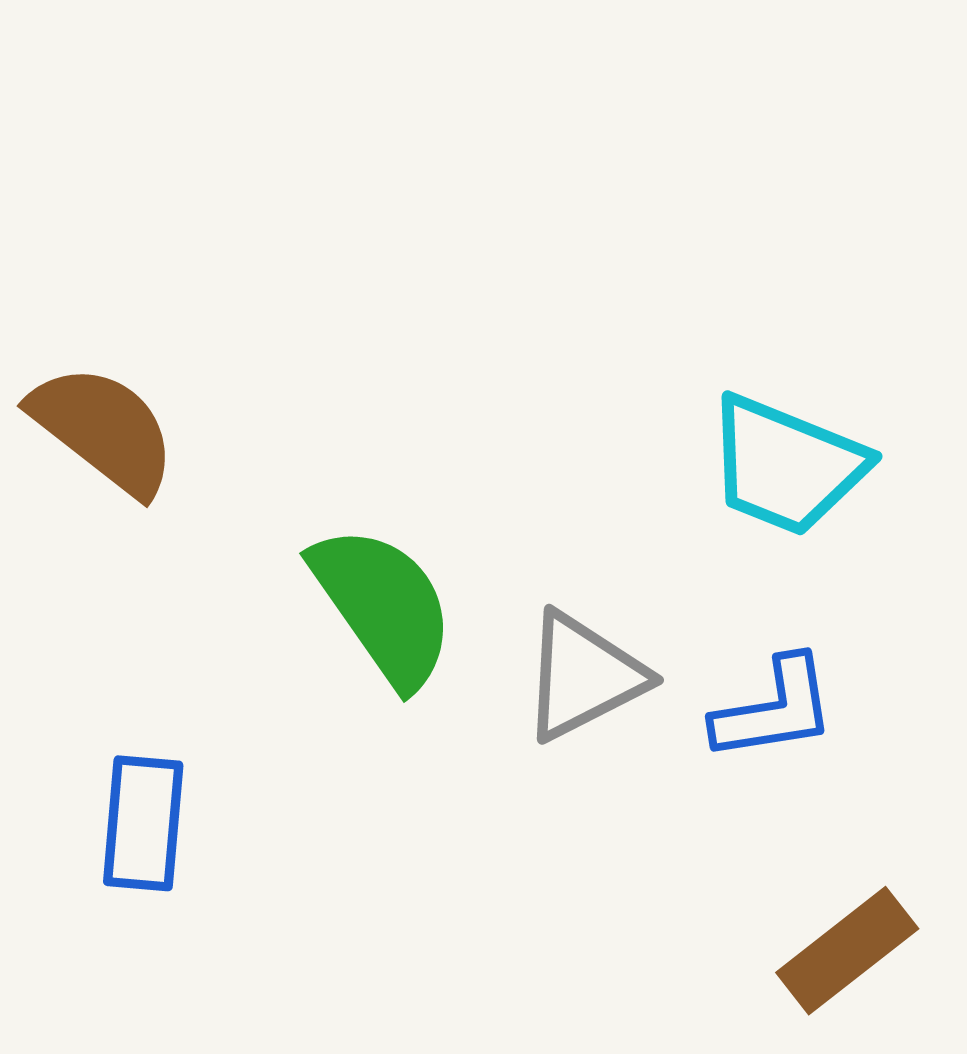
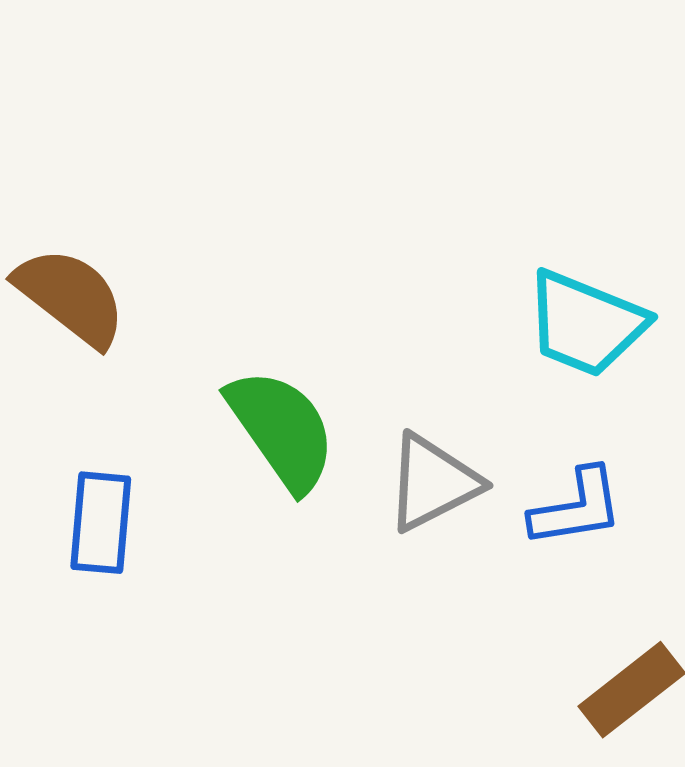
blue rectangle: (143, 823) -> (101, 523), moved

